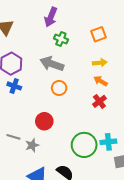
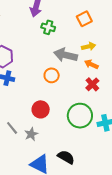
gray arrow: (52, 64) -> (66, 55), moved
gray line: (13, 137) -> (12, 128), turned 40
green circle: (84, 145) -> (80, 116), moved

